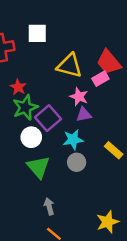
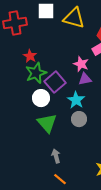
yellow triangle: (69, 66) -> (74, 18), moved
cyan star: (73, 140) -> (76, 100), turned -30

